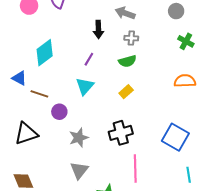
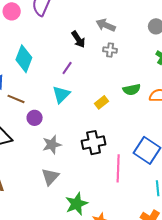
black arrow: (98, 29) -> (78, 39), turned -36
cyan diamond: (45, 53) -> (24, 59), turned -36
green semicircle: (127, 61) -> (132, 90), moved
pink line: (135, 169) -> (118, 168), moved

